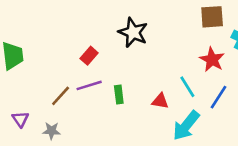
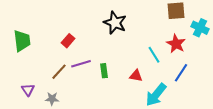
red rectangle: (89, 56) -> (68, 41), moved
cyan line: (187, 87) -> (154, 55), moved

